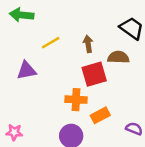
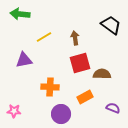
brown semicircle: (118, 57) -> (102, 74), moved
orange cross: (76, 100) -> (50, 87), moved

